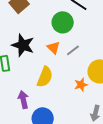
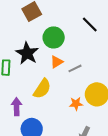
green circle: (63, 22) -> (54, 37), moved
orange triangle: (53, 48) -> (57, 62), turned 32

